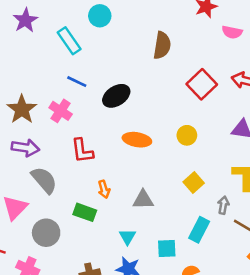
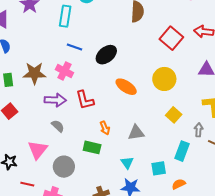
cyan rectangle: (69, 41) -> (65, 16), turned 50
brown star: (22, 109) -> (34, 73), turned -30
yellow circle: (187, 135) -> (164, 79), size x1.5
orange ellipse: (137, 140) -> (126, 87), turned 30
purple arrow: (25, 148) -> (55, 100), moved
gray semicircle: (44, 180) -> (58, 126), size x0.6

